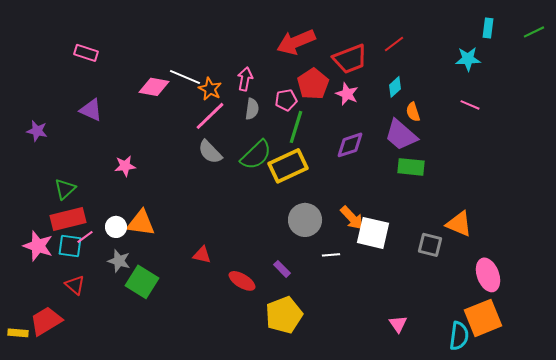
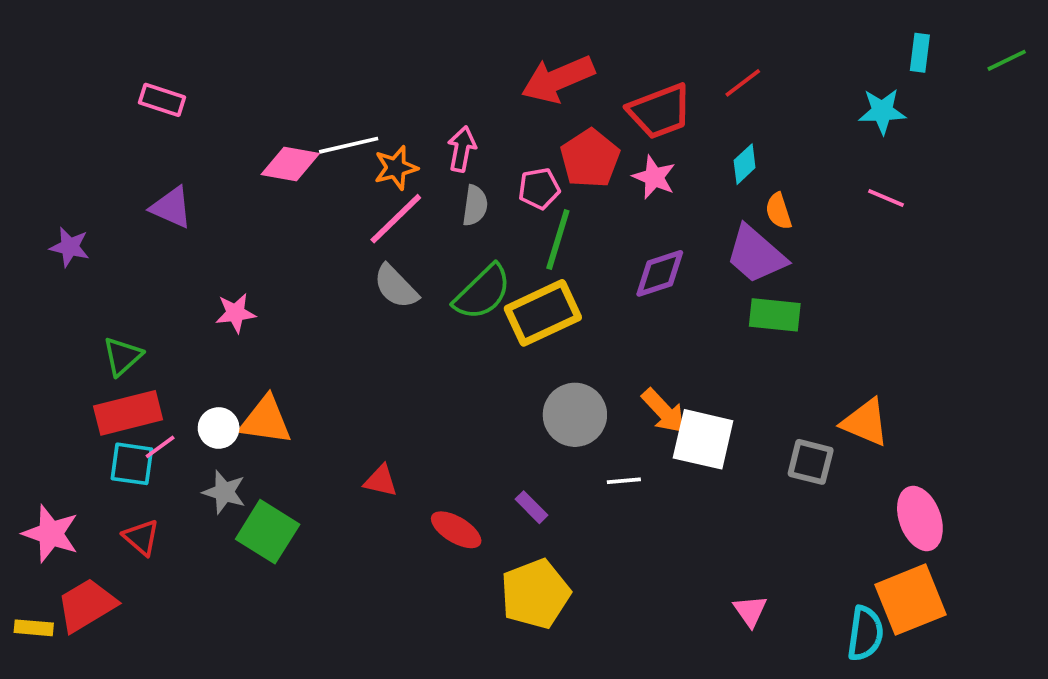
white line: (185, 77) -> (349, 145), turned -36
orange star: (210, 89) -> (396, 168), turned 30
pink star: (38, 246) -> (51, 534), moved

